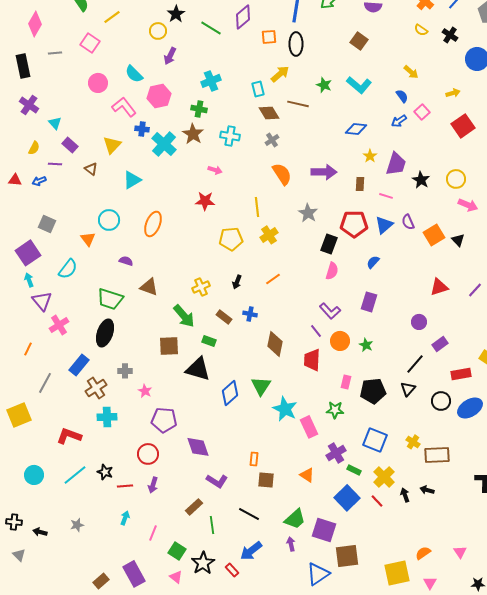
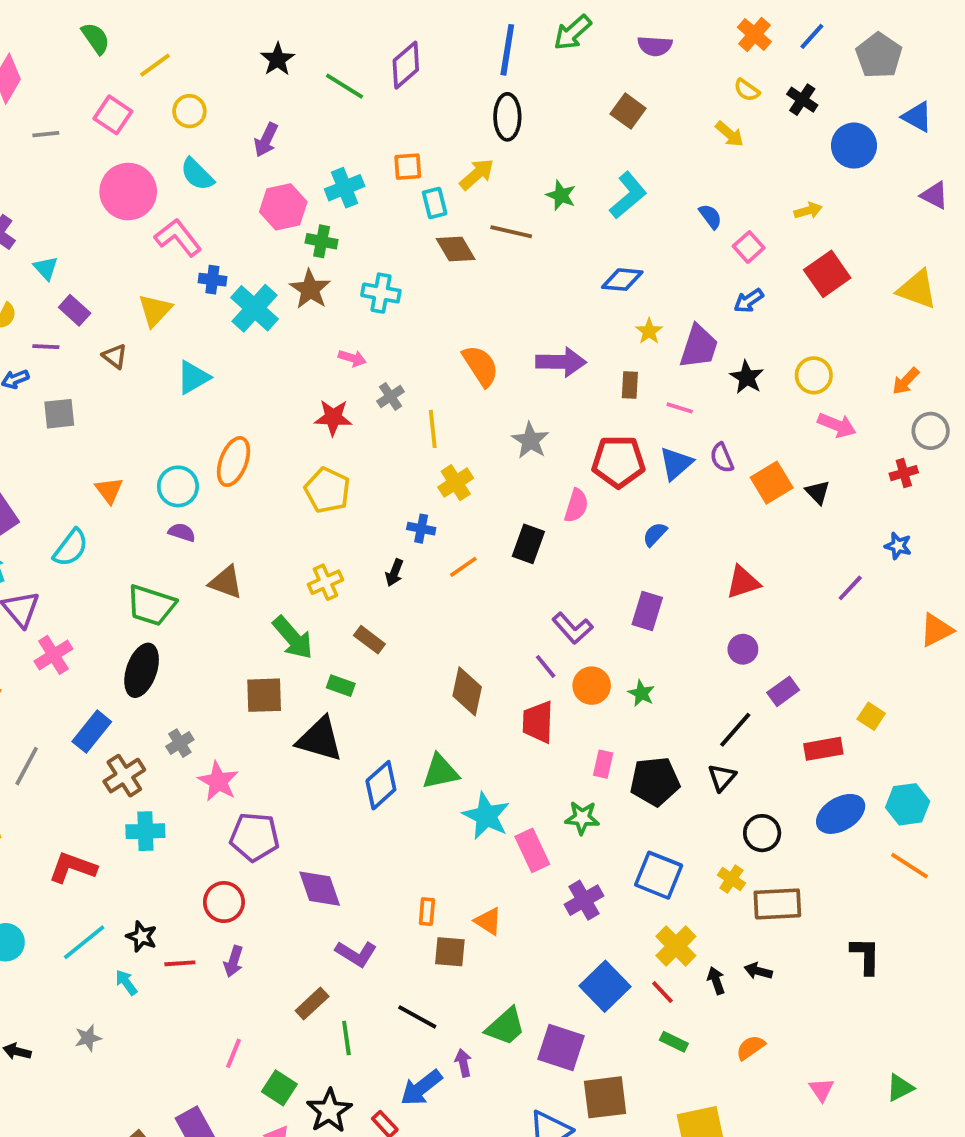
yellow circle: (158, 31) -> (189, 111), moved
orange square: (269, 37) -> (408, 167), moved
yellow arrow: (411, 72) -> (730, 134), moved
pink circle: (98, 83) -> (128, 192), size x1.5
cyan L-shape: (359, 85) -> (628, 195), turned -80
pink hexagon: (159, 96) -> (283, 207), moved
blue arrow: (399, 121) -> (749, 301), moved
gray cross: (272, 140) -> (391, 396), moved
cyan circle: (109, 220) -> (178, 486), moved
gray square: (47, 224) -> (59, 414), moved, turned -30
yellow pentagon: (231, 239) -> (327, 490), moved, turned 30
black rectangle: (329, 244) -> (528, 544), moved
pink semicircle: (332, 271) -> (576, 506), moved
red triangle: (439, 287) -> (743, 582), moved
blue cross: (250, 314) -> (421, 529), moved
gray cross: (125, 371) -> (180, 743), turned -32
green triangle: (261, 386) -> (440, 772), turned 45
pink star: (145, 391) -> (218, 781), size x1.5
black circle: (441, 401) -> (762, 833), moved
green rectangle: (354, 470) -> (674, 1042), moved
orange triangle: (307, 475) -> (488, 921), moved
cyan arrow: (125, 518) -> (126, 982), moved, turned -56
purple arrow: (291, 544) -> (463, 1063), moved
orange semicircle: (423, 553) -> (751, 1048), moved

